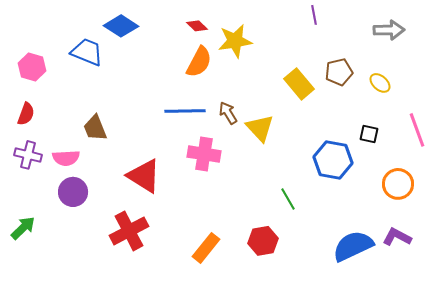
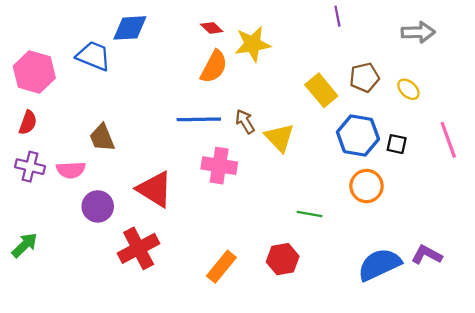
blue diamond: (121, 26) -> (130, 28), turned -36
pink hexagon: (32, 67) -> (34, 72), size x1.4
blue hexagon: (333, 160) -> (358, 135), moved
orange circle: (398, 184) -> (367, 186), moved
purple circle: (73, 192) -> (98, 206), moved
green line: (288, 199) -> (310, 214), turned -50

